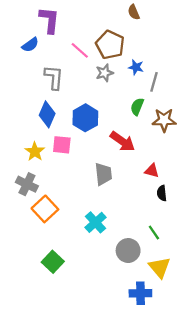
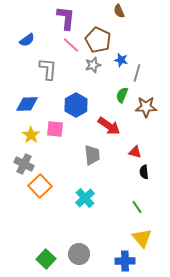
purple L-shape: (49, 20) -> (66, 18), moved
blue diamond: (47, 114) -> (27, 104), moved, turned 65
gray circle: (128, 251) -> (79, 254), moved
green square: (53, 262) -> (46, 259), moved

